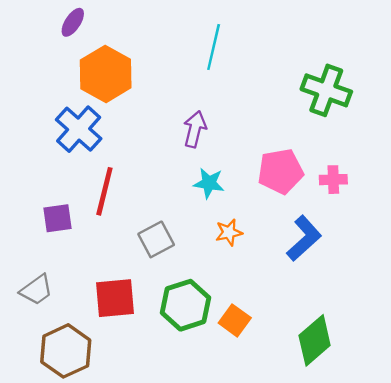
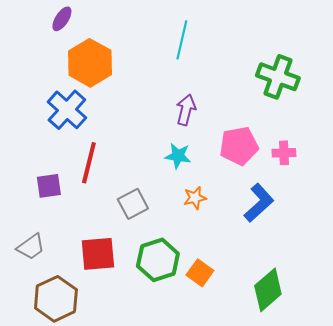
purple arrow: (195, 129) -> (186, 110), moved

